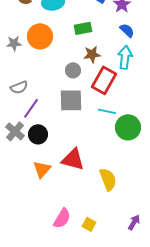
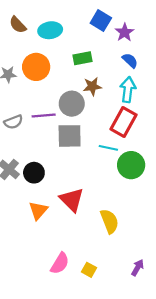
gray circle: (73, 70) -> (72, 104), size x1.5
red rectangle: (104, 80) -> (124, 122), moved
purple line: (31, 108) -> (44, 115), moved, turned 50
red triangle: (73, 159) -> (72, 200), turned 30

